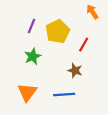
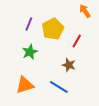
orange triangle: (27, 92) -> (25, 85), turned 36
blue line: (64, 94) -> (59, 87), turned 36

